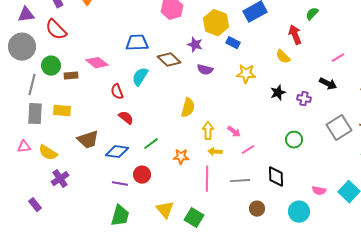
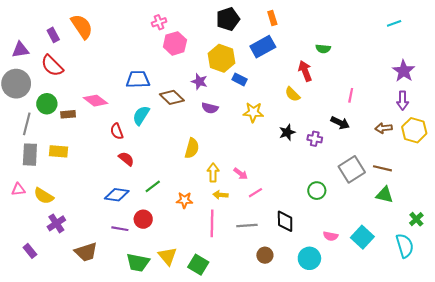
green semicircle: (312, 14) -> (323, 49), turned -128
pink line: (338, 58) -> (351, 95), turned -48
brown trapezoid: (88, 140) -> (86, 252), moved
green circle: (294, 140) -> (317, 191), moved
green trapezoid: (120, 216) -> (138, 263), moved, turned 85

